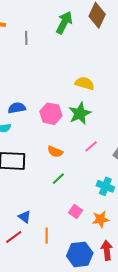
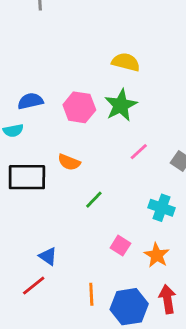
orange semicircle: (55, 152) -> (69, 162), moved
orange star: (101, 219) -> (157, 255), turned -30
orange line: (47, 236) -> (91, 294), moved

